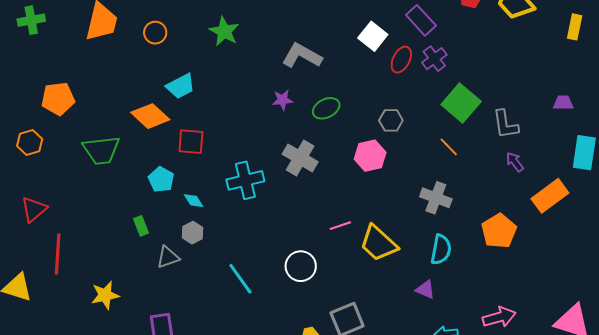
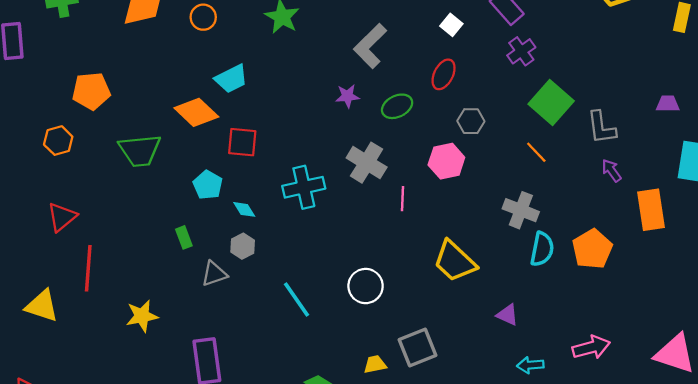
white square: (373, 36) -> (451, 25), size x0.7
gray L-shape: (302, 56) -> (370, 46), turned -75
red ellipse: (401, 60) -> (444, 74), moved
orange rectangle: (550, 196) -> (651, 210), turned -63
pink line: (340, 226) -> (403, 199), moved, turned -70
cyan semicircle: (441, 250) -> (542, 249), moved

